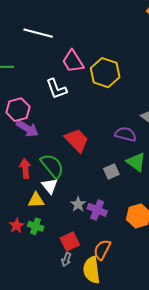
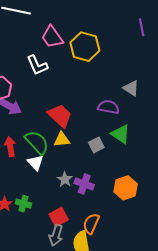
yellow triangle: (36, 200) -> (62, 140), moved
gray arrow: (66, 260) -> (56, 235), size x1.5

